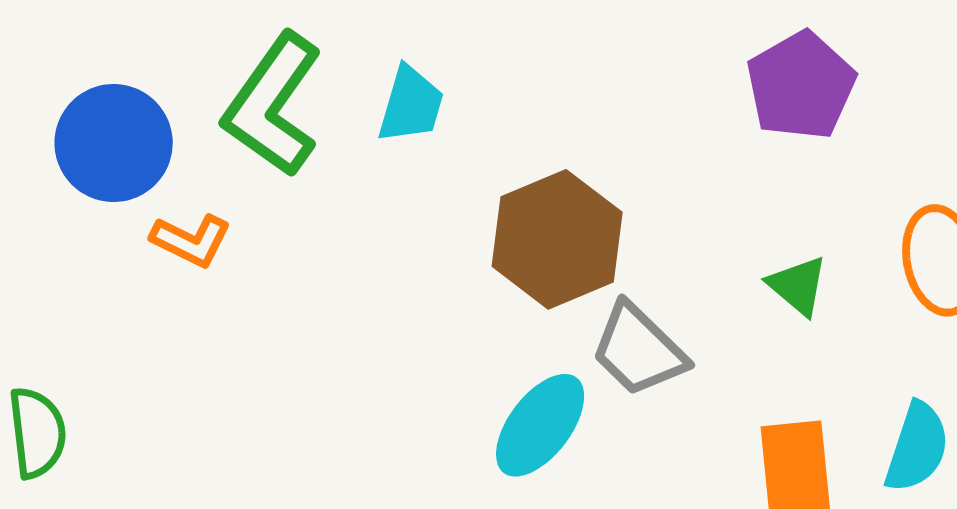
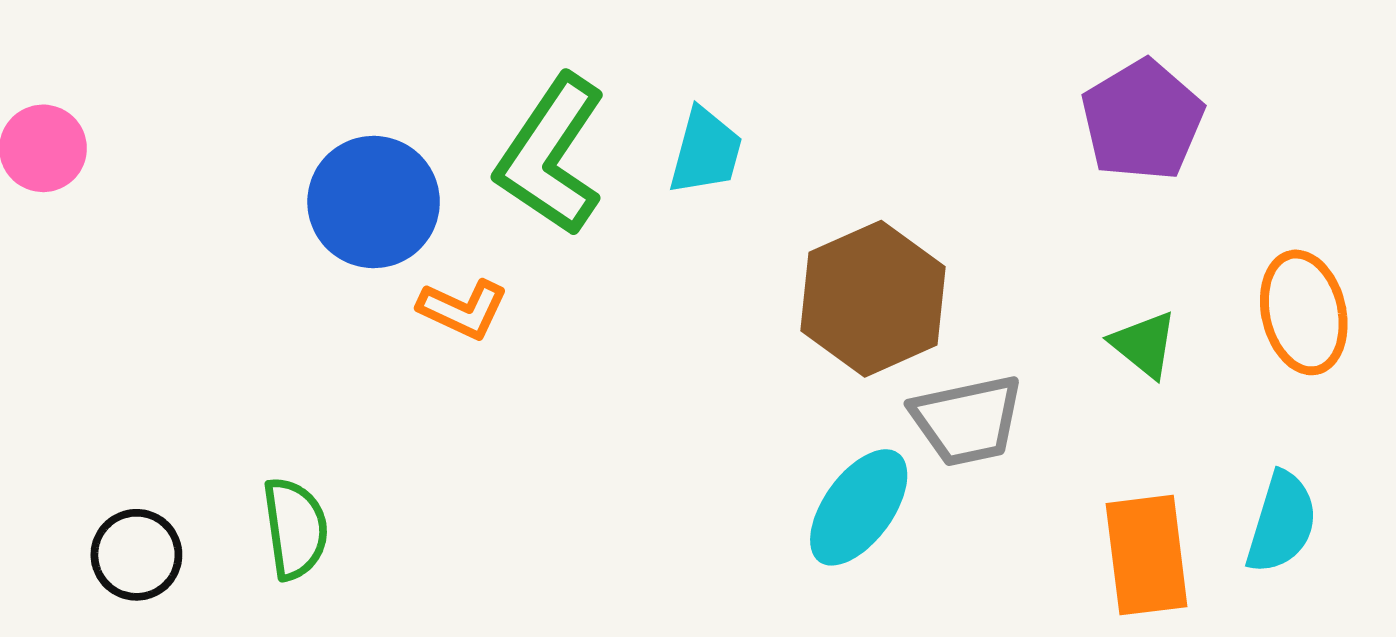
gray trapezoid: (638, 350) -> (967, 420), turned -55

